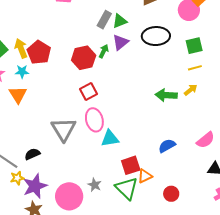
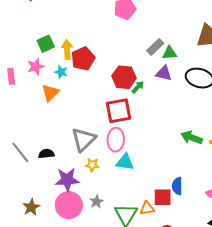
purple triangle: (120, 42) -> (164, 73), turned 36
green arrow: (104, 51) -> (138, 87), moved
red square: (88, 91) -> (119, 111), size x1.5
blue semicircle: (167, 146) -> (177, 186), turned -78
red square: (131, 165) -> (163, 197), moved
yellow star: (17, 178) -> (92, 165), moved
purple star: (35, 186) -> (67, 180), moved

